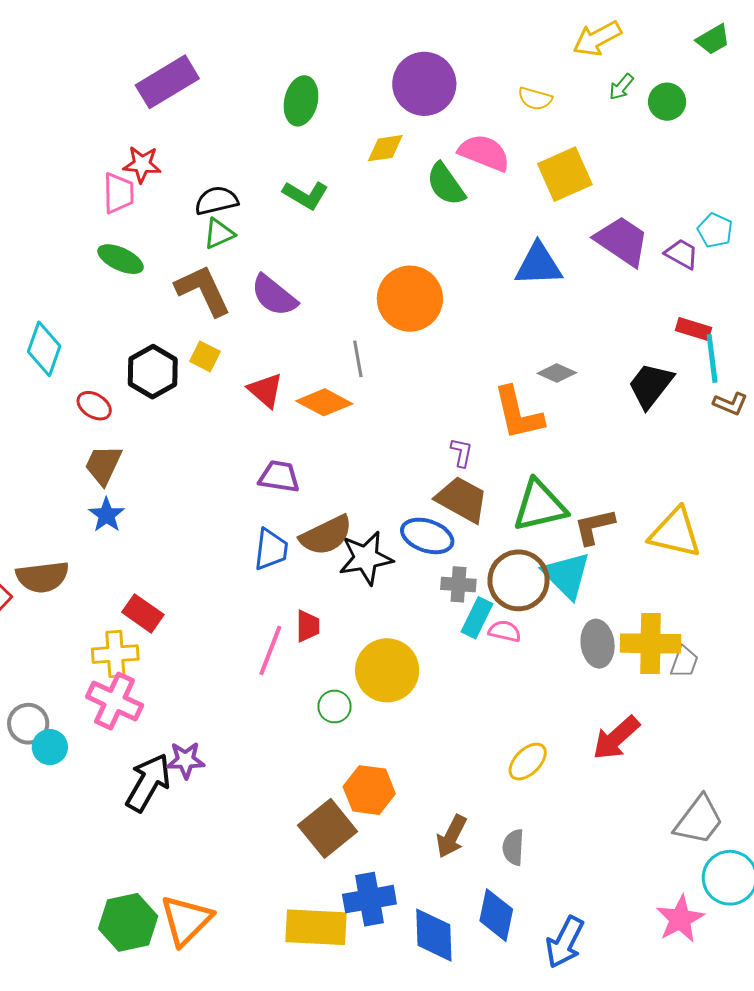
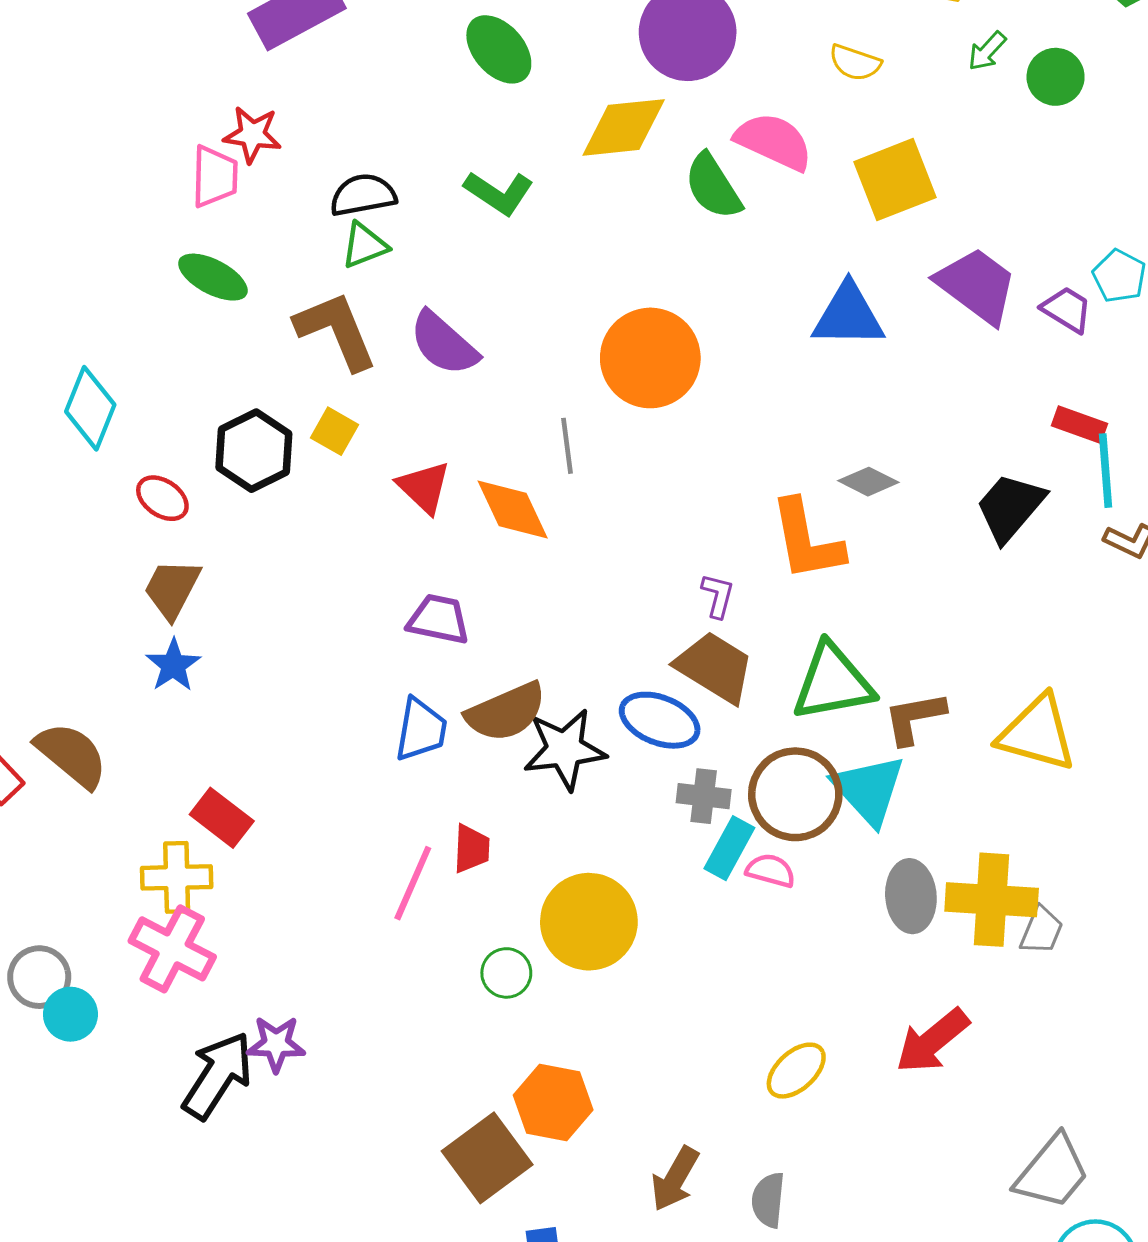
green ellipse: (301, 101) -> (499, 49), turned -57
yellow diamond: (385, 148) -> (624, 127), size x1.5
orange diamond: (324, 402) -> (513, 510), turned 34
brown semicircle: (43, 577) -> (72, 755), turned -136

